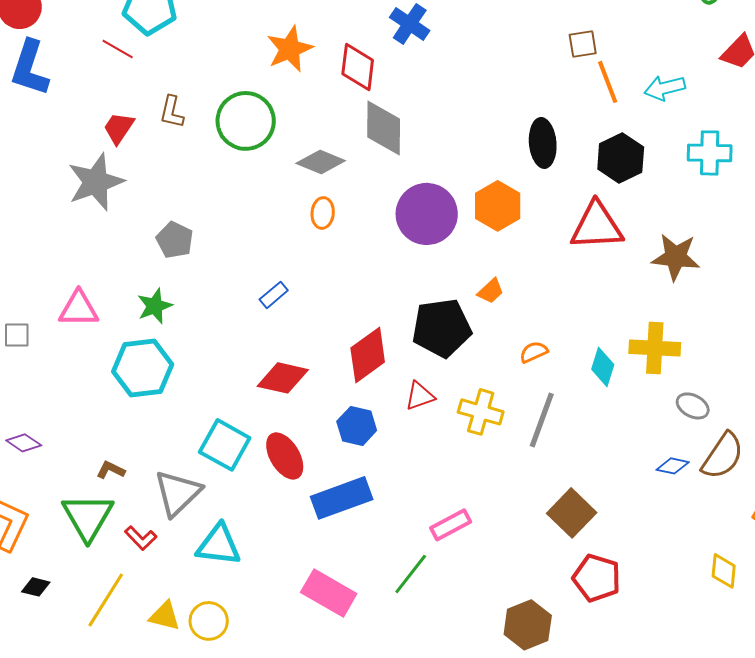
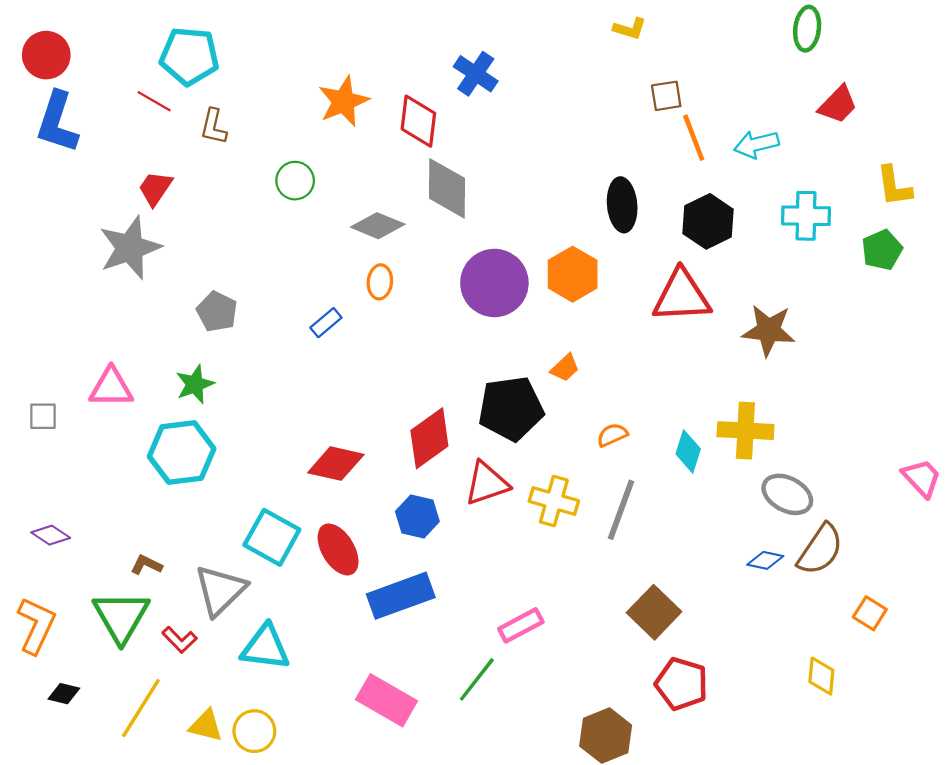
brown L-shape: (172, 112) -> (214, 127), moved
green circle: (246, 121) -> (295, 181), size x0.6
blue rectangle: (274, 295) -> (326, 323), moved
red triangle: (420, 396) -> (487, 483), size x1.4
gray ellipse: (693, 406) -> (787, 494), size x1.4

